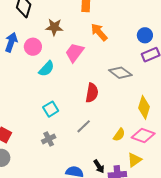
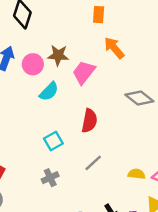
brown star: (54, 27) -> (58, 55), moved
red semicircle: (92, 93) -> (89, 121), moved
yellow semicircle: (119, 135) -> (137, 174), turned -120

